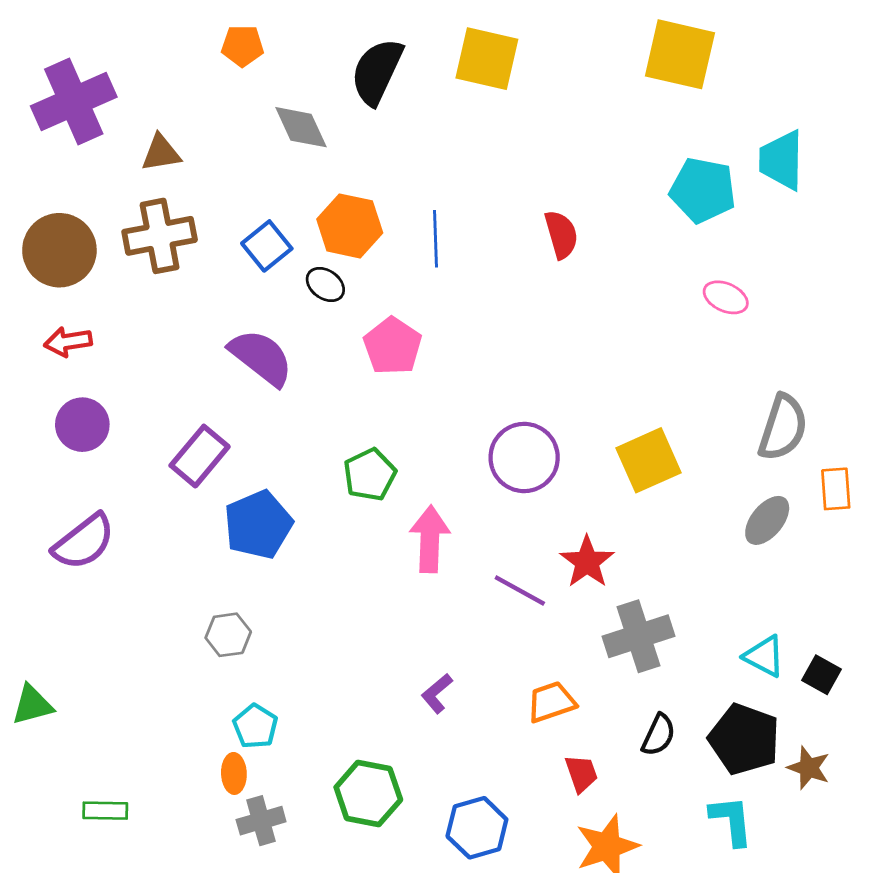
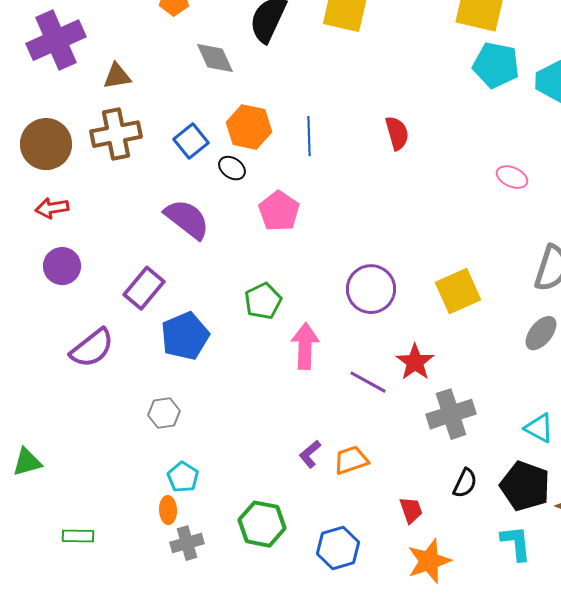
cyan pentagon: (703, 190) -> (496, 65), moved
purple semicircle: (84, 542) -> (92, 348), moved
orange trapezoid: (551, 702) -> (351, 460), moved

